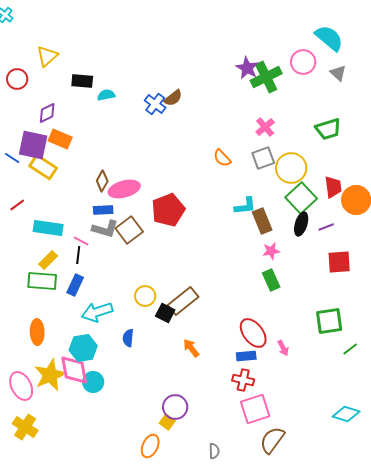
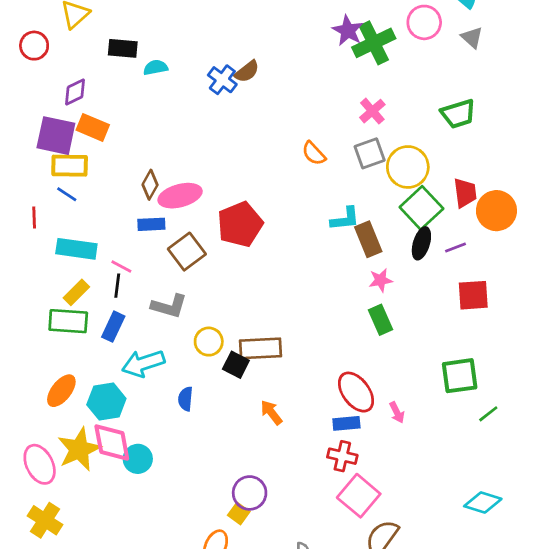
blue line: (12, 158) -> (67, 194), moved
yellow rectangle: (43, 167) -> (70, 166), turned -32
red line: (17, 205) -> (34, 217), turned -56
gray L-shape: (105, 229) -> (169, 306), moved
brown rectangle: (183, 301) -> (261, 348), turned 36
orange ellipse: (37, 332) -> (61, 391), turned 40
cyan hexagon: (83, 348) -> (106, 402), moved
pink square: (255, 409) -> (359, 496), turned -32

